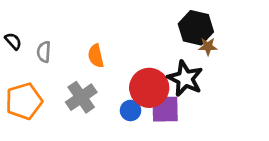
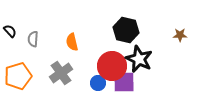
black hexagon: (196, 28) -> (126, 30), moved
brown star: (208, 47) -> (180, 35), moved

